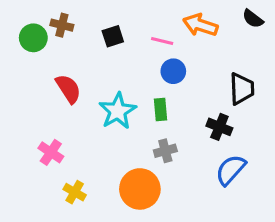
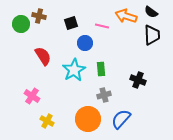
black semicircle: (253, 19) -> (151, 12), moved
blue circle: (173, 71) -> (85, 43), moved
black trapezoid: (242, 89) -> (152, 35), moved
blue semicircle: (231, 170) -> (121, 119), moved

